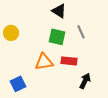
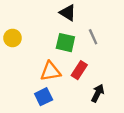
red rectangle: (69, 61) -> (79, 70), turned -63
blue square: (18, 84) -> (44, 97), moved

